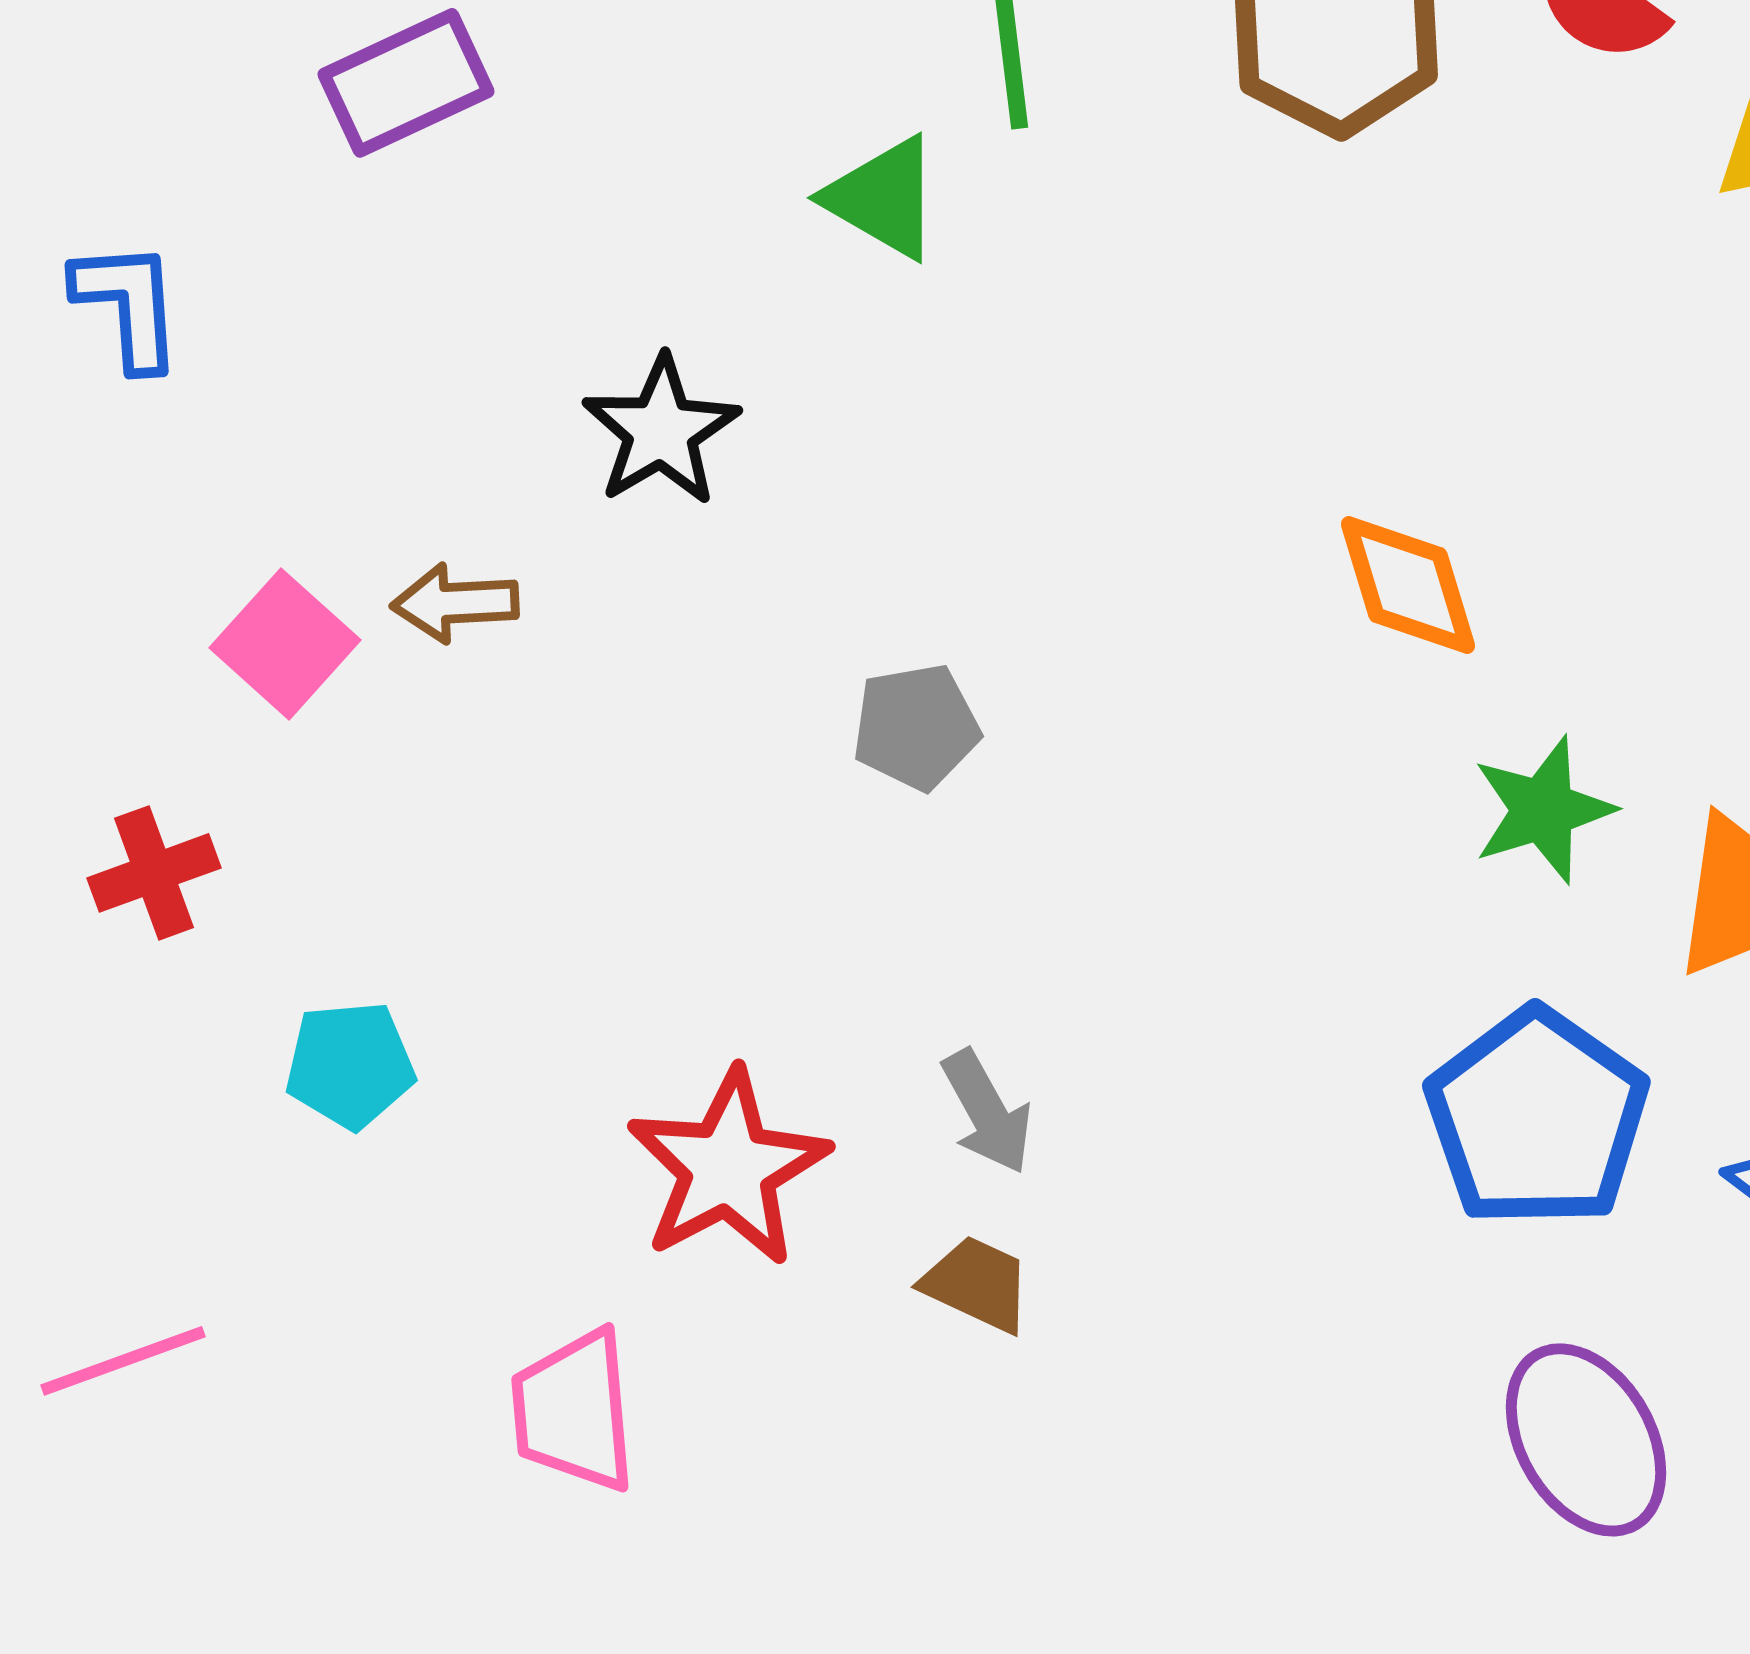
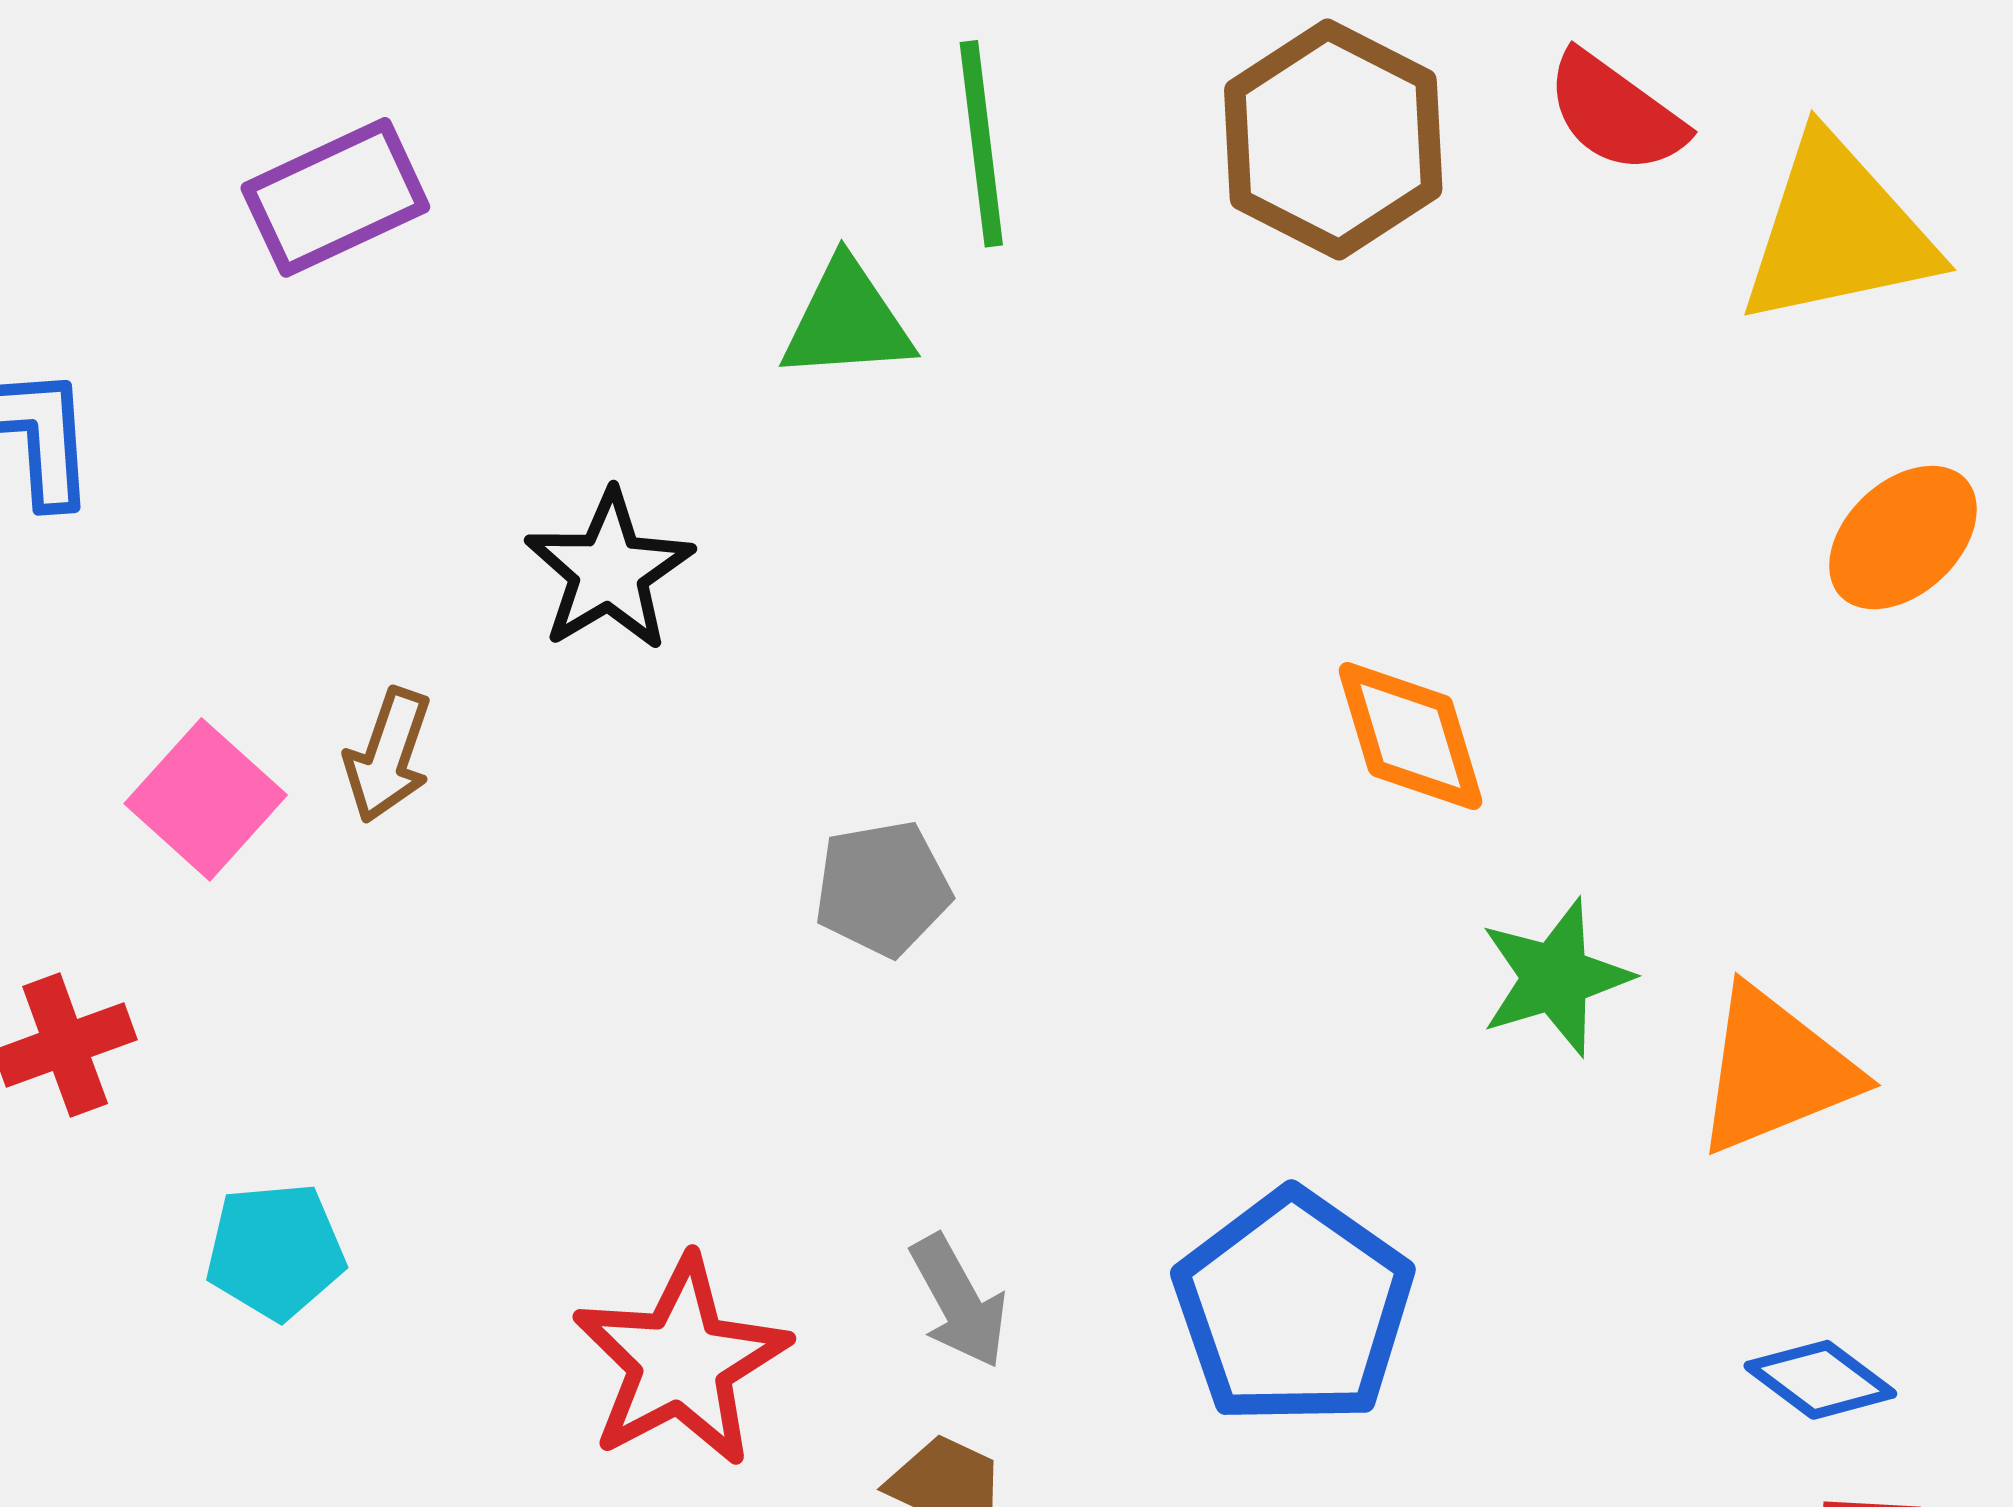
green triangle: (883, 198) -> (847, 321), turned -34
brown arrow: (455, 603) -> (388, 755), turned -68
blue pentagon: (1537, 1118) -> (1294, 1308), moved

